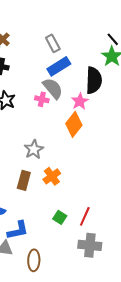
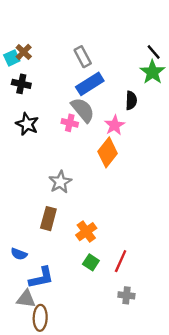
black semicircle: (94, 80) -> (131, 100), size x0.6
orange cross: (52, 176) -> (86, 232), moved
gray cross: (90, 245) -> (126, 295), size x0.6
brown ellipse: (34, 260) -> (40, 318), moved

